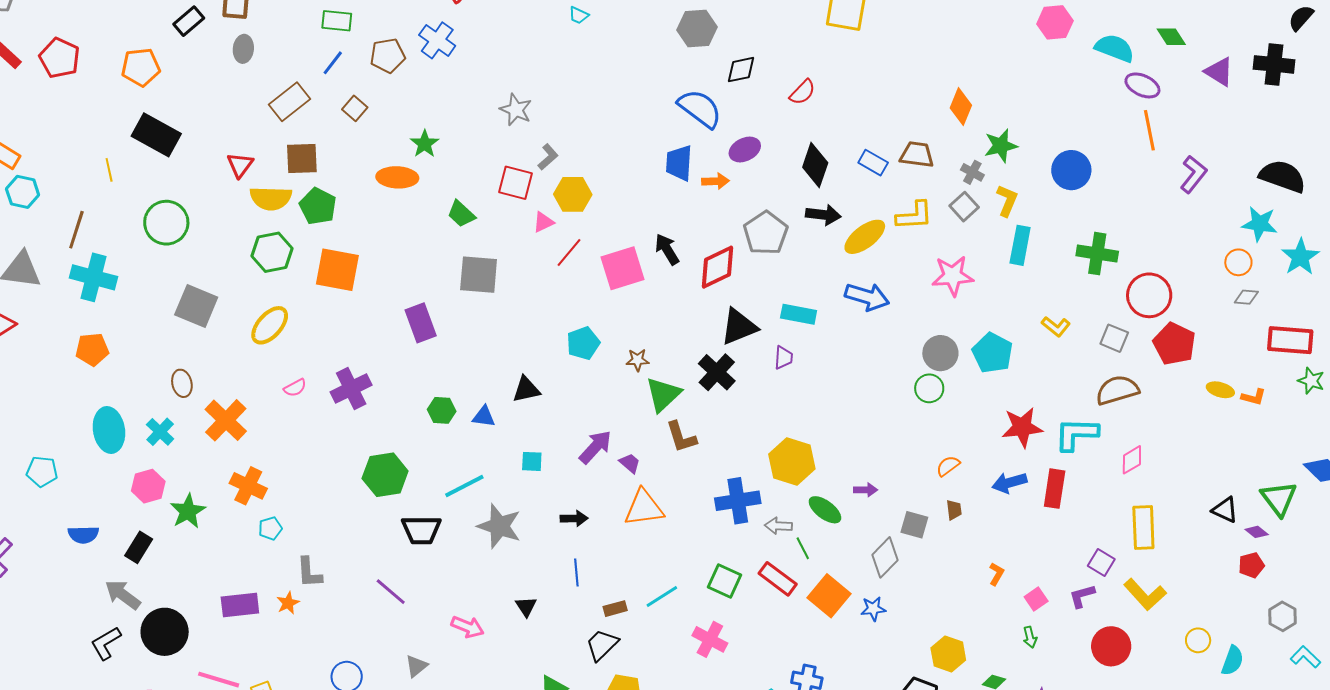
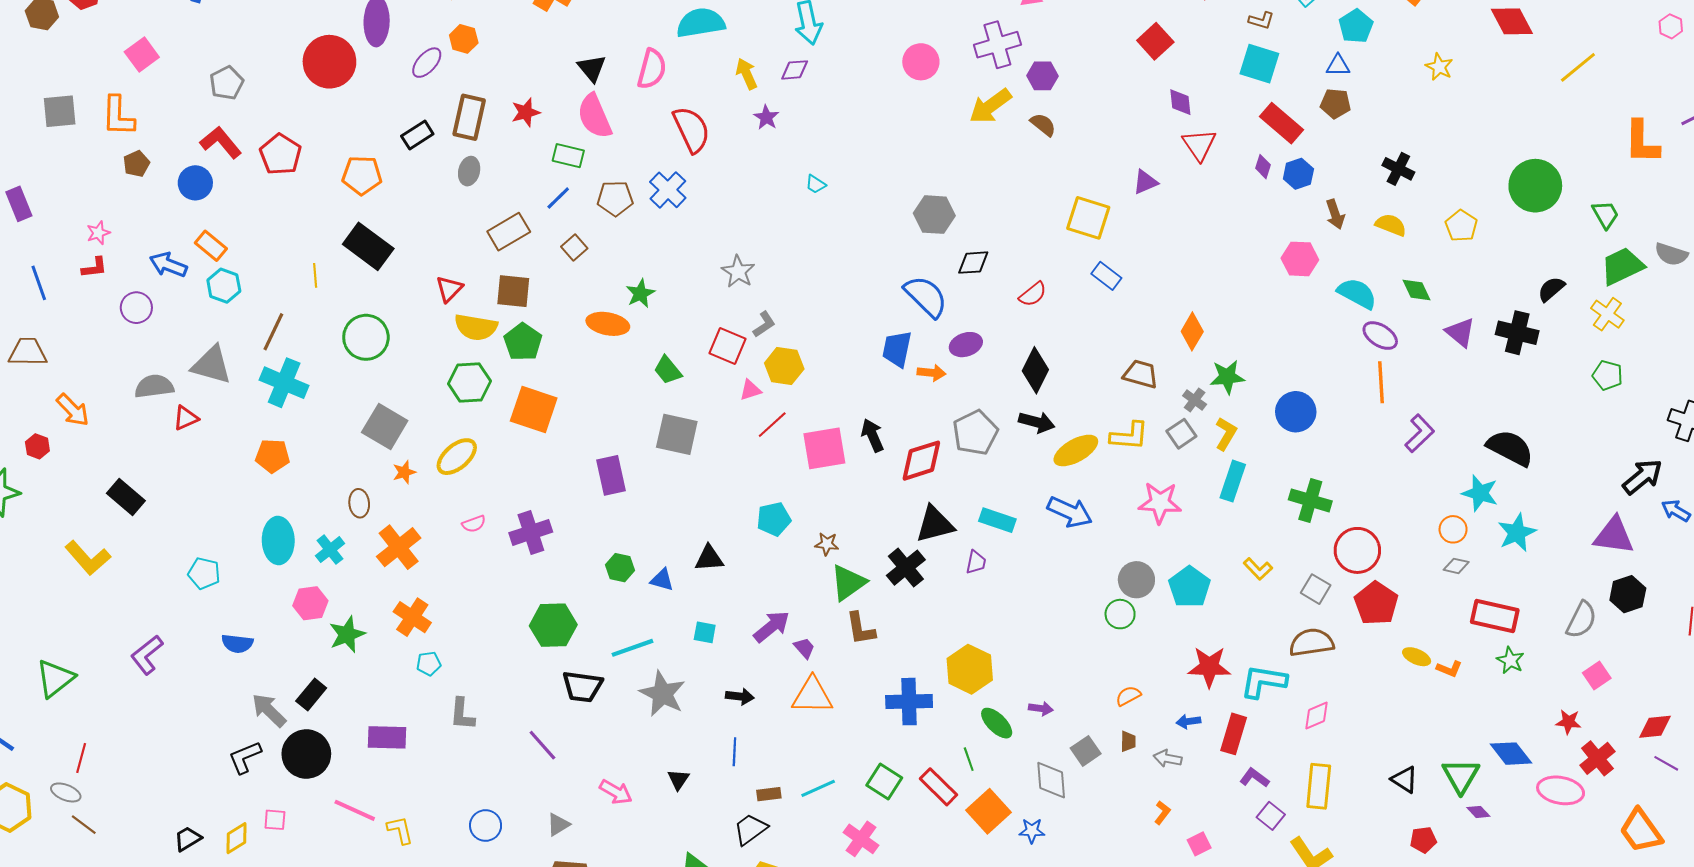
blue rectangle: (873, 163) -> (1106, 276), moved
blue arrow: (1009, 483) -> (1188, 721), size x0.7
gray square: (914, 525) -> (1086, 751), turned 32
gray arrow: (778, 526) -> (1168, 758), moved
purple diamond: (1257, 532) -> (1478, 812), moved
black rectangle: (139, 547) -> (311, 695), moved
gray diamond: (885, 557) -> (1051, 780), turned -57
purple L-shape: (1082, 596) -> (1254, 778), moved, turned 44
orange star: (288, 603) -> (404, 472), moved

